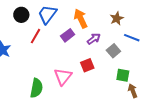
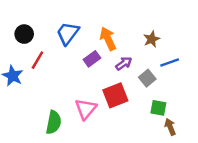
black circle: (21, 15) -> (24, 34), moved
red line: (36, 36) -> (37, 60), moved
blue line: (132, 38) -> (170, 63), turned -42
red square: (87, 65) -> (115, 95), size x1.5

